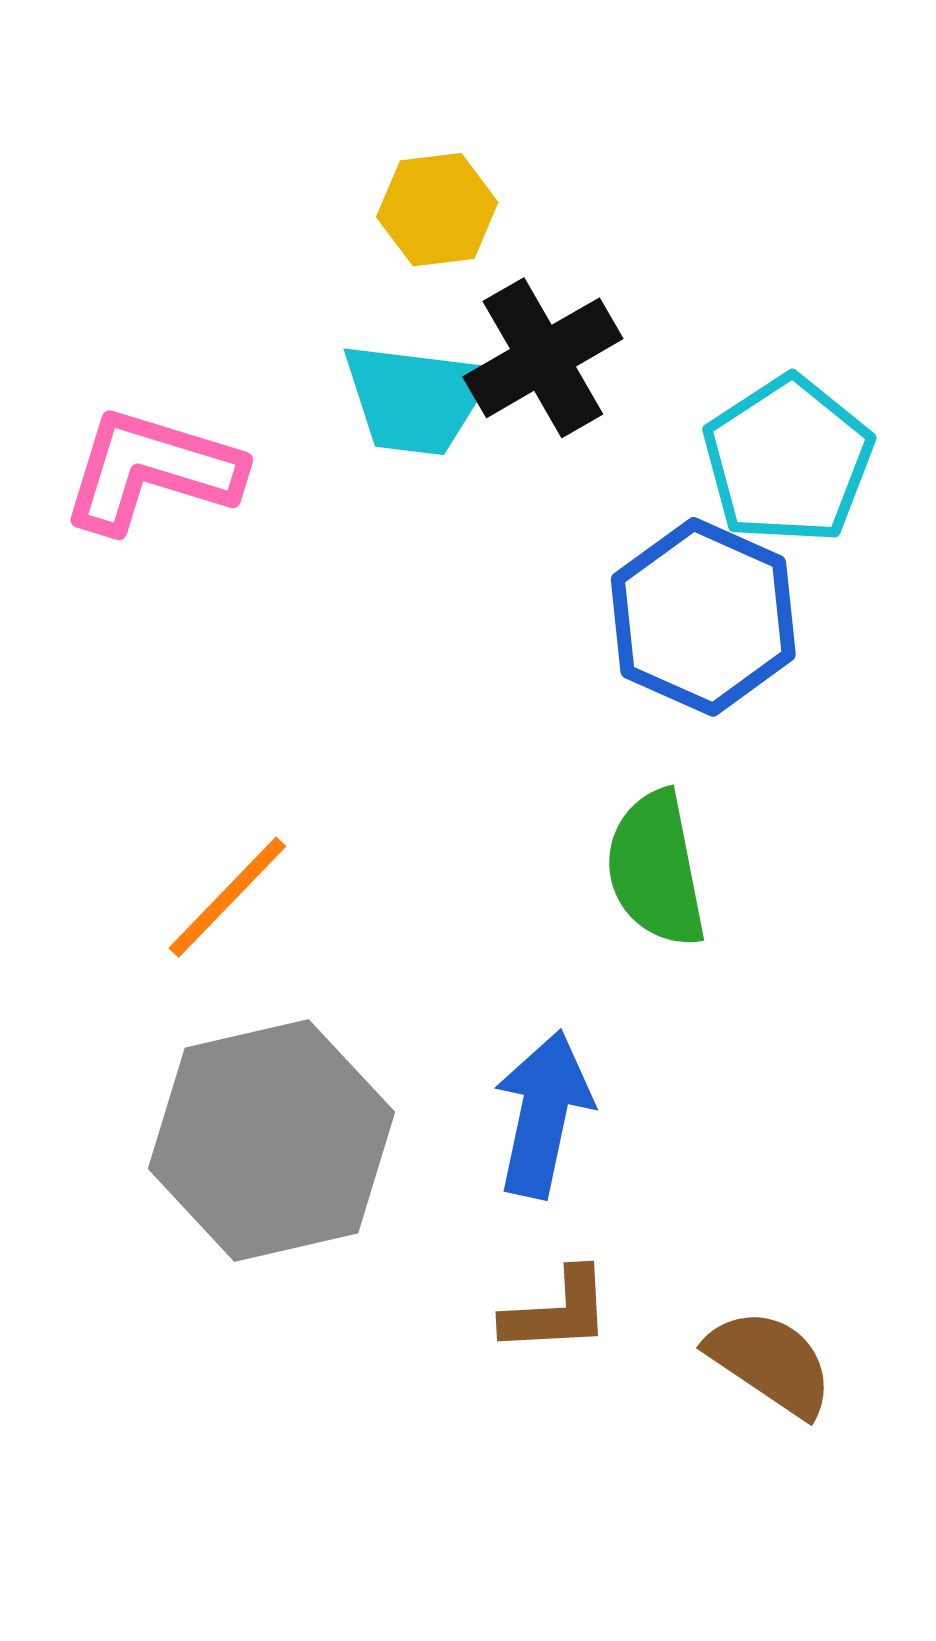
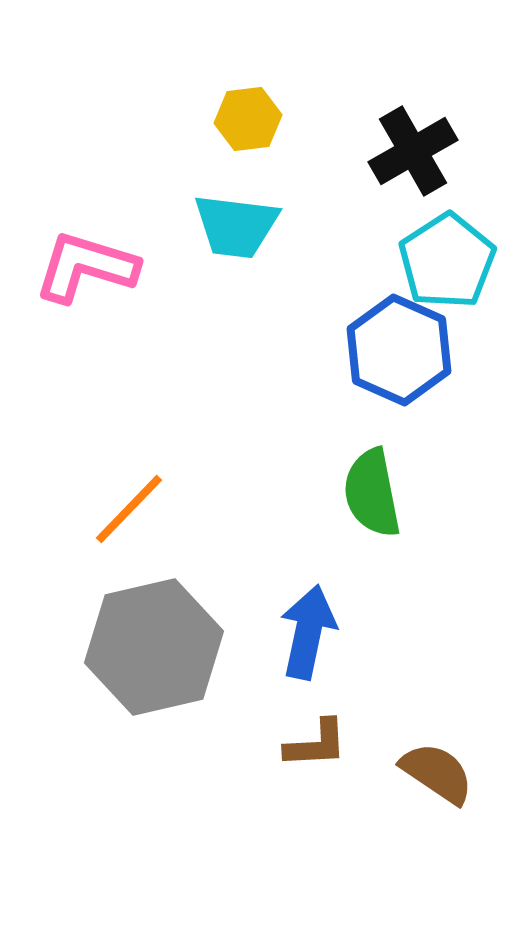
black cross: (543, 358) -> (413, 151), moved

